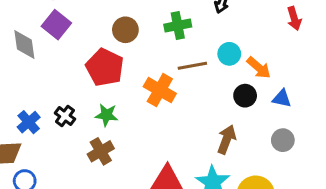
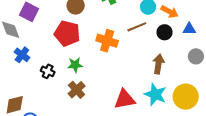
brown line: (192, 66) -> (137, 27), moved
blue cross: (29, 122) -> (22, 55), moved

